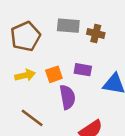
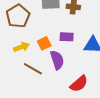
brown line: (32, 118) -> (33, 69), moved

